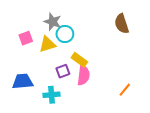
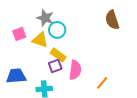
yellow triangle: (47, 44) -> (40, 40), turned 36
yellow rectangle: (79, 60) -> (58, 55), moved
orange line: (125, 90) -> (102, 83), moved

